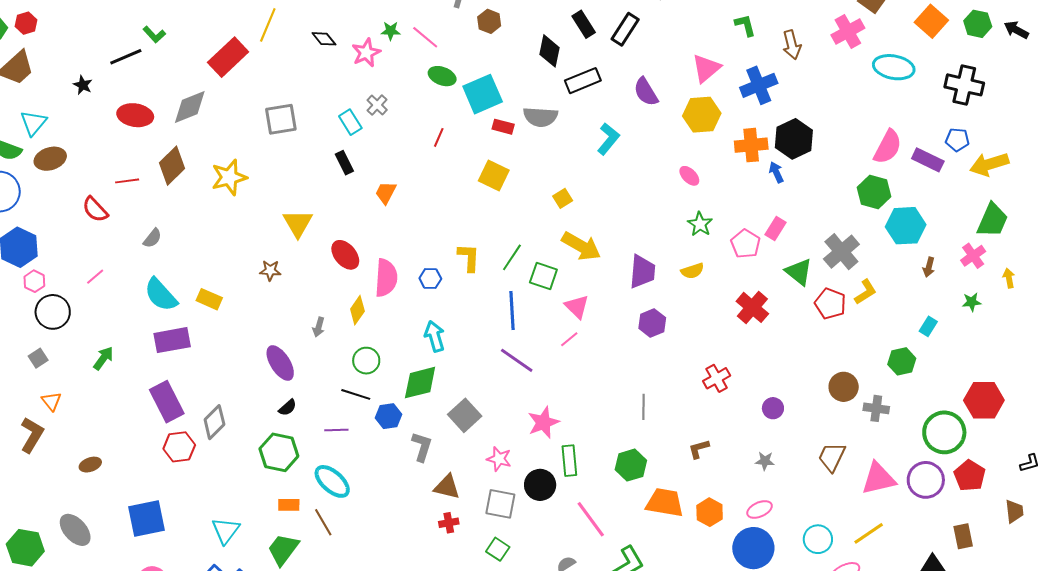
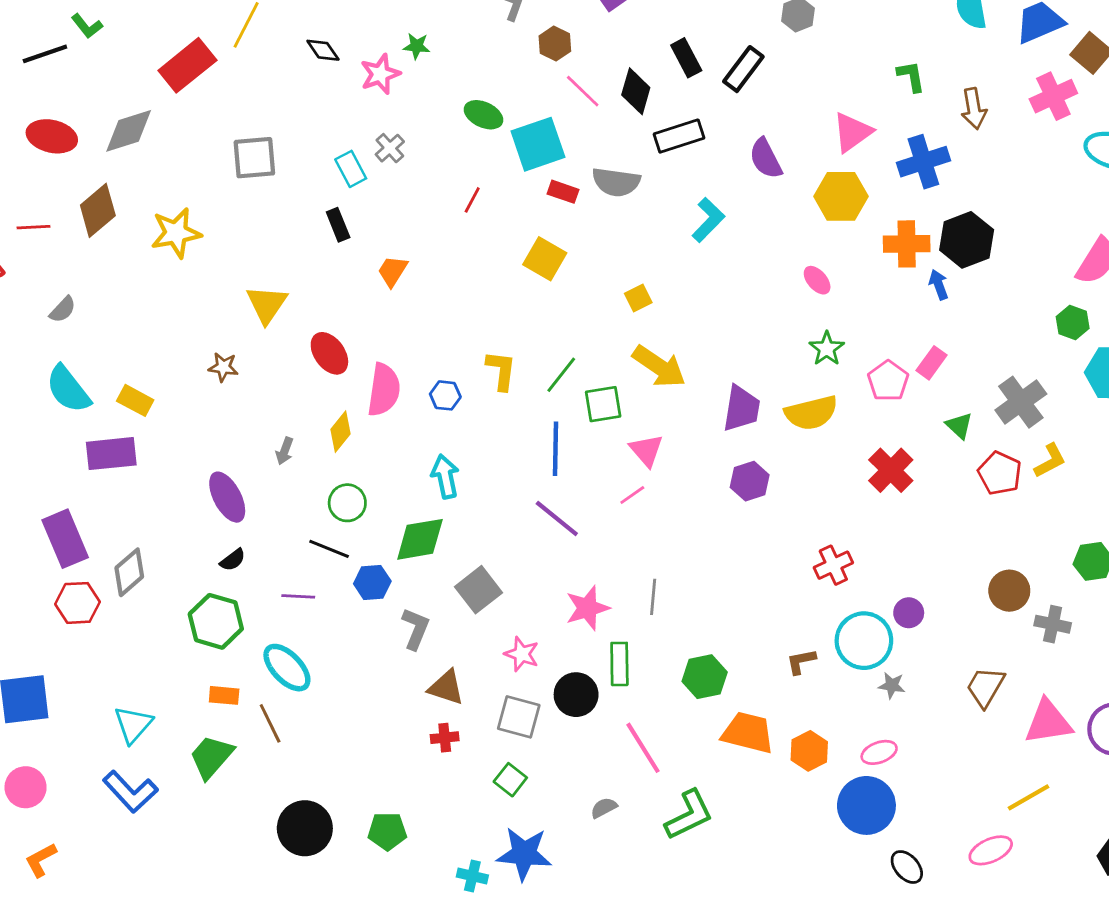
pink line: (425, 37) -> (583, 91), moved
green hexagon: (874, 192) -> (1073, 323), size x0.7
yellow semicircle: (692, 271) -> (811, 413), size x1.6
green triangle: (799, 272) -> (959, 426), size x0.7
green square: (543, 276) -> (603, 404), turned -32
purple rectangle: (172, 340) -> (111, 454), moved
gray line: (644, 407) -> (653, 597), moved
cyan circle: (818, 539) -> (864, 641), moved, size x1.4

